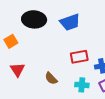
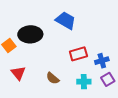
black ellipse: (34, 19) -> (30, 34), moved
blue trapezoid: (70, 22) -> (66, 21), turned -125

